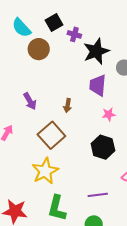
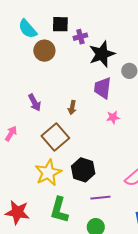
black square: (54, 22) -> (60, 24), turned 30
purple cross: (74, 34) -> (80, 37), turned -32
black hexagon: (103, 147) -> (83, 170), moved

